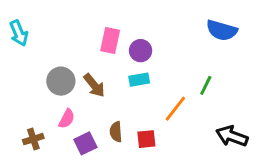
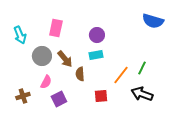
cyan arrow: (19, 33) -> (20, 35), moved
pink rectangle: (110, 40) -> (56, 28), moved
green line: (206, 85) -> (142, 68), moved
brown semicircle: (116, 132) -> (80, 74), moved
black arrow: (232, 136) -> (142, 94), moved

